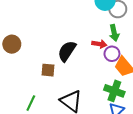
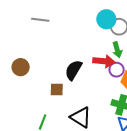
red arrow: (99, 44) -> (104, 61), size x1.5

